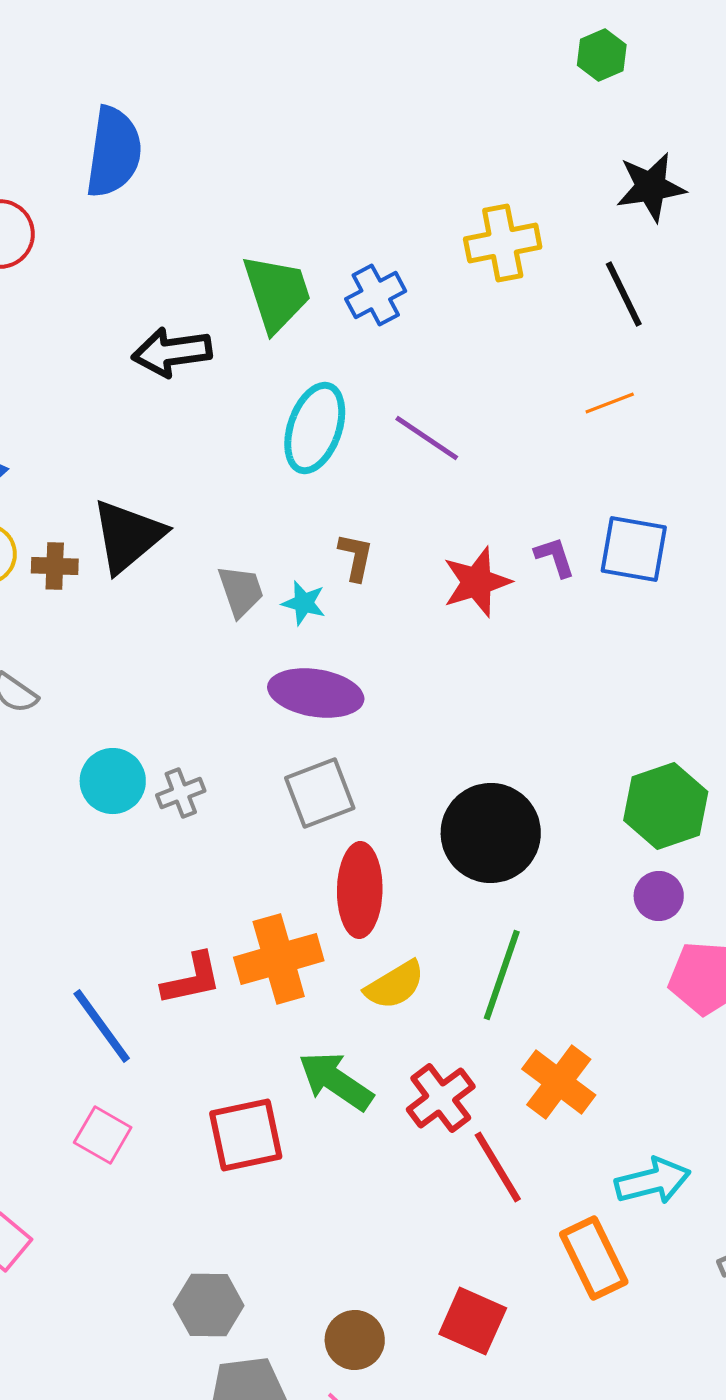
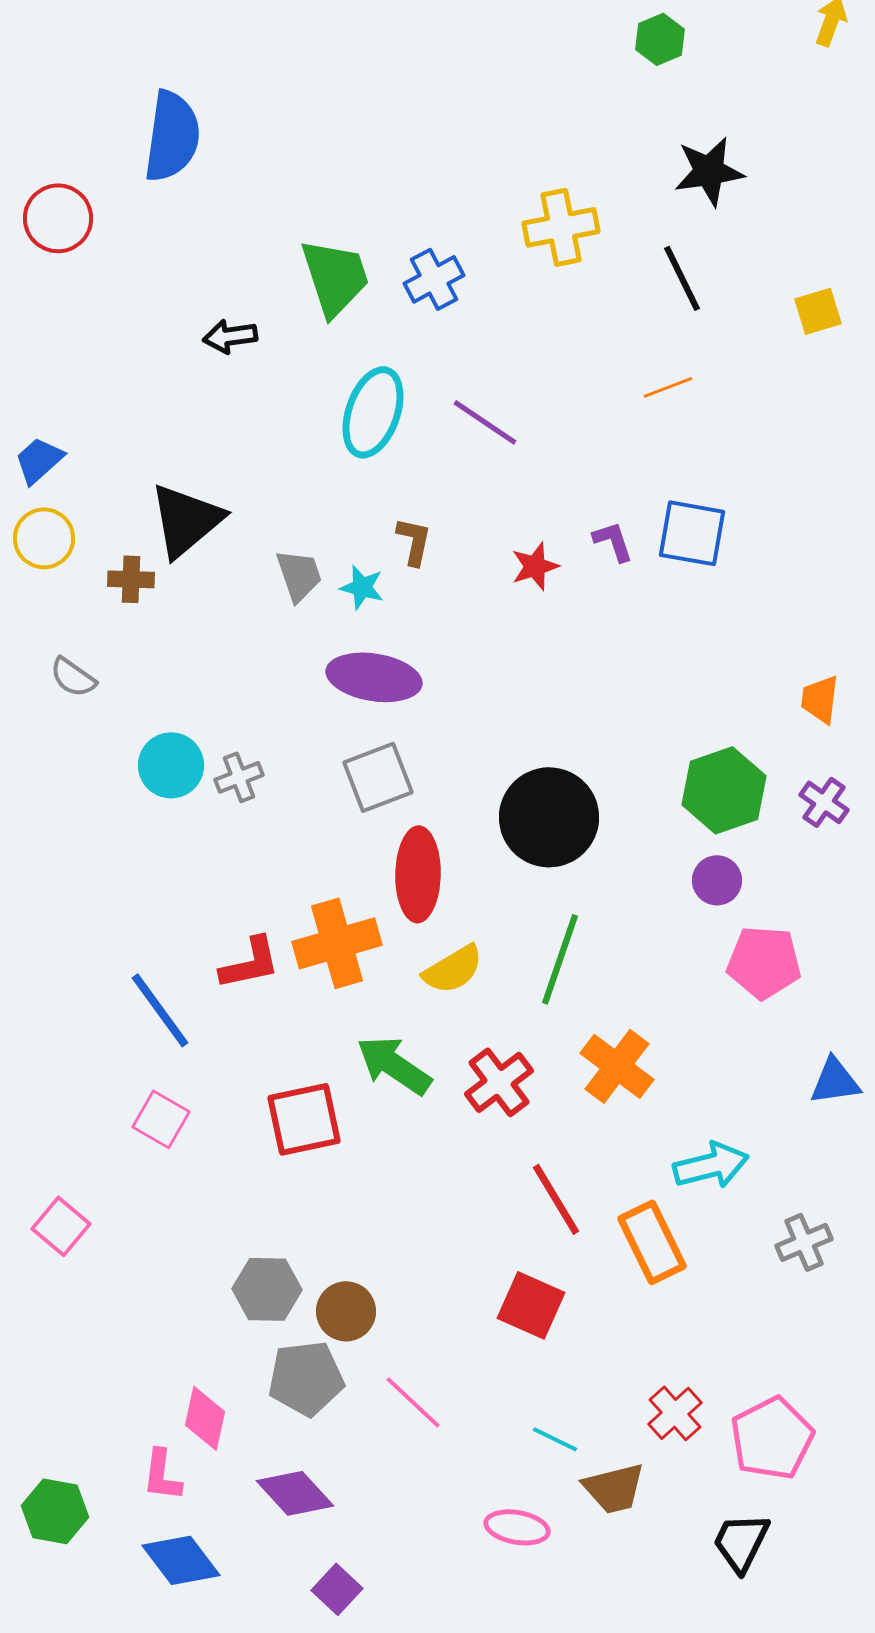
black arrow: (172, 352) -> (230, 336), size x0.7
brown cross: (55, 566) -> (131, 579), moved
red star: (477, 582) -> (535, 566), size x0.7
red line: (498, 1167) -> (556, 1199), moved
brown circle: (355, 1340) -> (346, 1311), moved

